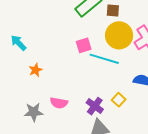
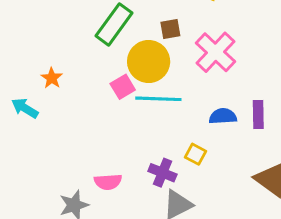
brown square: (113, 10) -> (170, 29), moved
yellow circle: (119, 35) -> (149, 61), moved
orange star: (35, 70) -> (52, 78), moved

